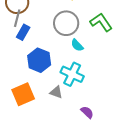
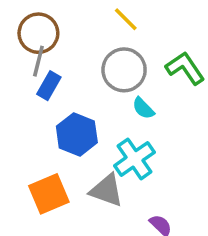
cyan cross: (72, 74) -> (134, 159), turned 30
gray triangle: (56, 92) -> (107, 190), size x1.5

